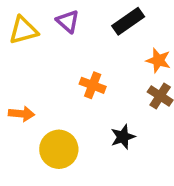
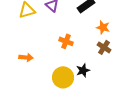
yellow circle: (59, 149) -> (63, 77), moved

